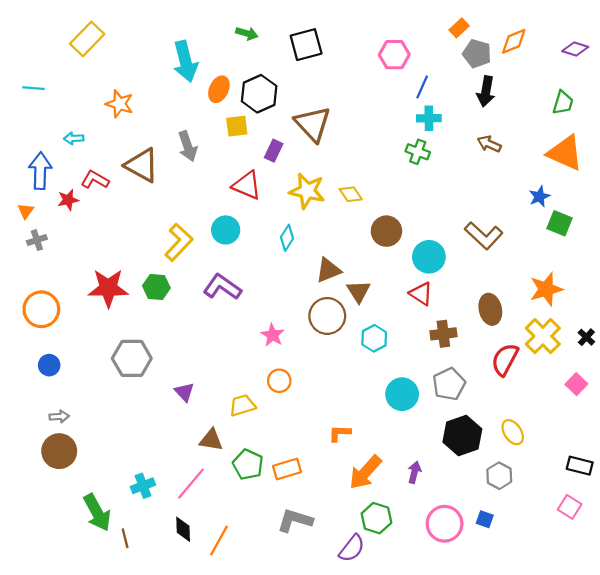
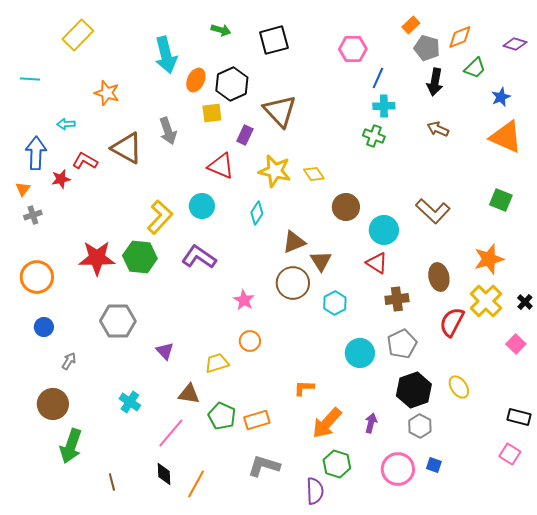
green trapezoid: (563, 103) -> (475, 68), moved, turned 30
blue star: (539, 196) -> (501, 97), moved
green hexagon: (156, 287) -> (140, 257), size x1.4
gray arrow: (59, 417) -> (69, 361), moved, turned -54
gray hexagon: (499, 476) -> (420, 426), moved
cyan cross: (143, 486) -> (130, 402), moved, turned -35
green arrow: (97, 513) -> (71, 446), moved, turned 48
purple semicircle: (352, 548) -> (315, 491), turned -40

